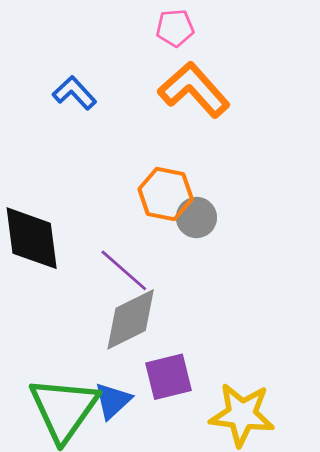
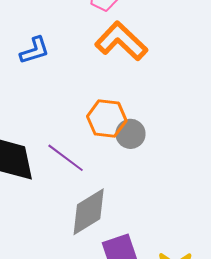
blue L-shape: (74, 93) -> (35, 50), turned 120
purple line: (124, 270) -> (66, 158), moved

